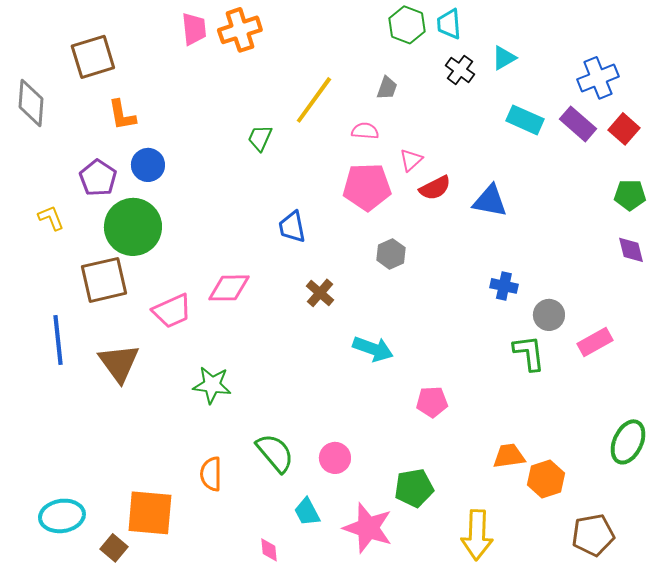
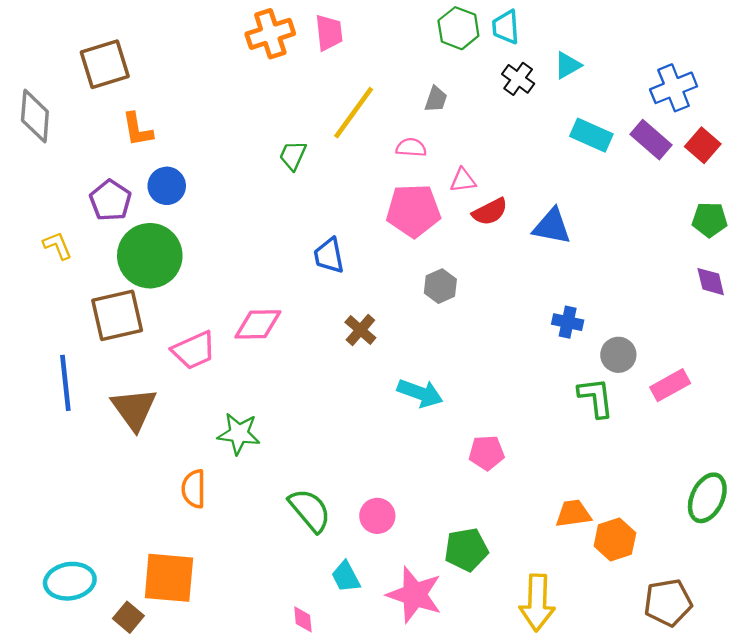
pink trapezoid: (194, 29) -> (329, 33), moved
pink triangle: (411, 160) -> (463, 180), turned 35
orange semicircle: (211, 474) -> (194, 489), moved

